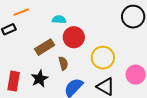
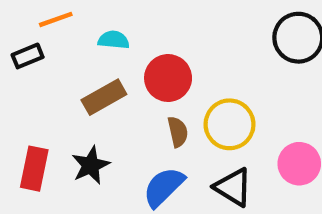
cyan semicircle: (59, 20) -> (114, 40), moved
brown semicircle: (63, 63) -> (178, 132), moved

